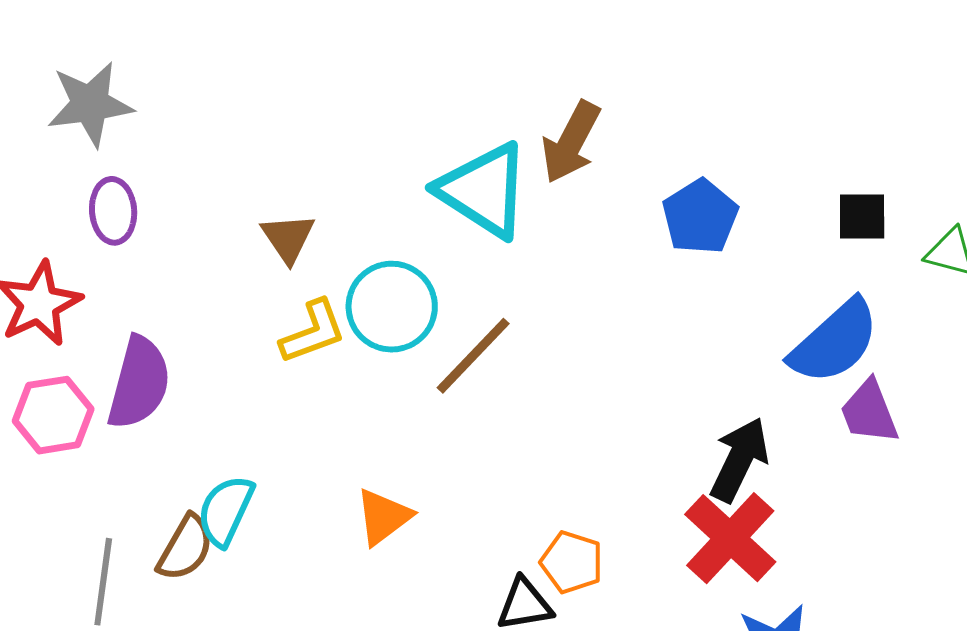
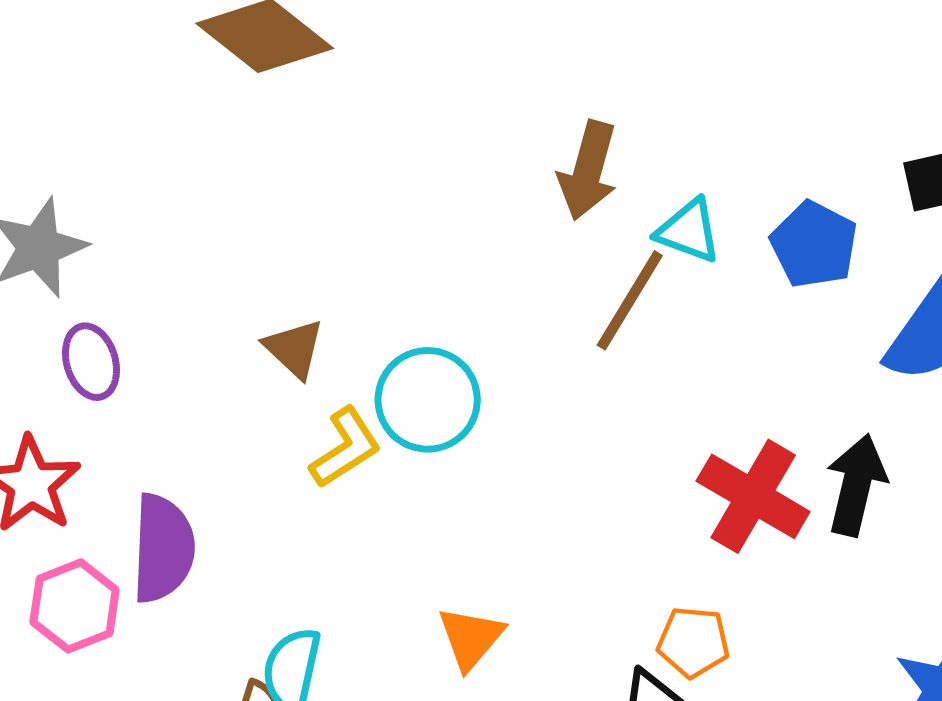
cyan triangle: (484, 190) -> (689, 231), moved, size x0.6
blue pentagon: (700, 217) -> (814, 245), moved
brown line: (473, 356) -> (630, 300), moved
red cross: (730, 538) -> (753, 496), moved

